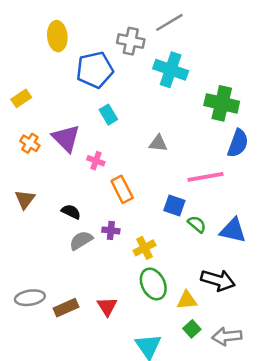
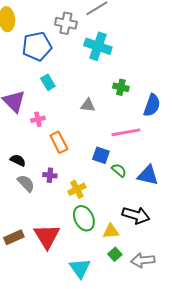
green cross: (222, 103) -> (121, 87), moved, size x0.6
pink cross: (96, 161) -> (38, 119), turned -32
gray semicircle: (81, 240) -> (26, 183), turned 78
red triangle: (107, 306) -> (47, 236), size x1.6

